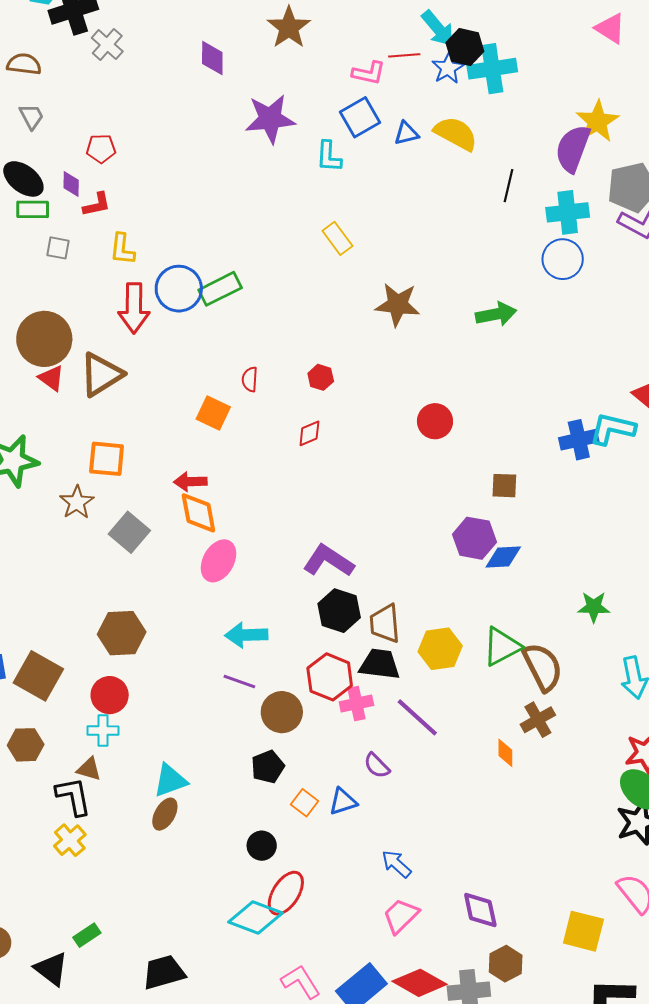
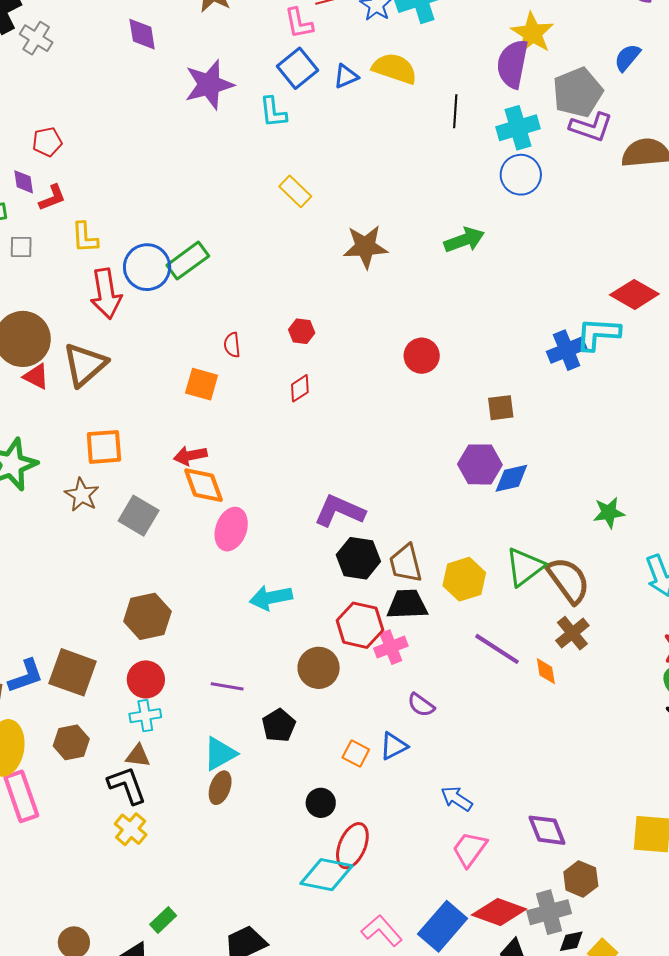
pink L-shape: (369, 73) -> (299, 23), turned 76
purple line: (239, 681) -> (227, 686), moved
purple line: (417, 717) -> (497, 649), moved
black pentagon: (268, 767) -> (279, 725), moved

